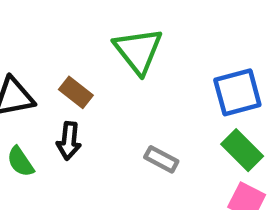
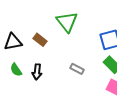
black arrow: (69, 141) -> (37, 72), moved

